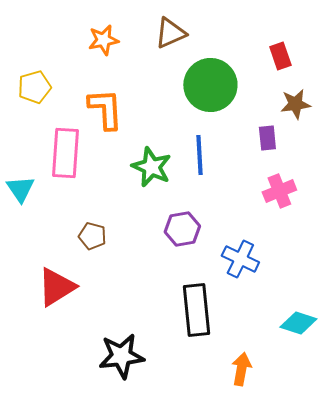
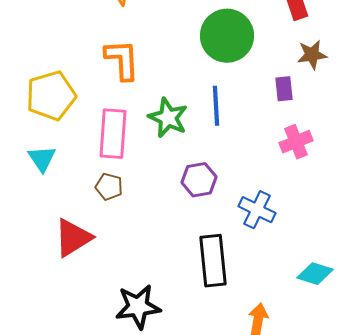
yellow pentagon: (34, 87) -> (51, 96), moved, size x1.5
pink rectangle: (65, 153) -> (113, 134), moved
cyan triangle: (20, 189) -> (42, 159), moved

